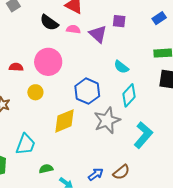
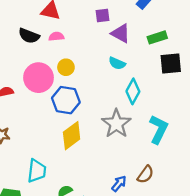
purple triangle: (98, 34) -> (121, 33), moved
blue hexagon: (87, 91) -> (66, 100), moved
yellow circle: (35, 92) -> (66, 67), moved

